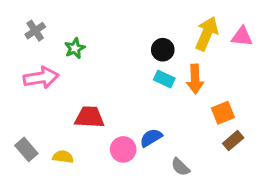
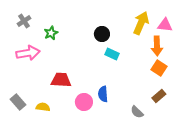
black circle: (163, 50) -> (102, 34), moved
orange arrow: (195, 79) -> (157, 46), moved
orange square: (223, 113) -> (159, 68), moved, turned -35
blue semicircle: (151, 138) -> (103, 94), turned -63
gray semicircle: (180, 167) -> (137, 112), moved

